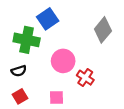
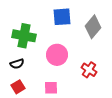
blue square: (48, 19) -> (62, 17), moved, turned 30
red cross: (85, 78) -> (89, 70), moved

